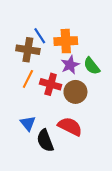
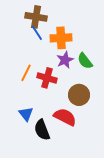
brown cross: (28, 50) -> (36, 17), moved
brown circle: (75, 92) -> (79, 95), moved

